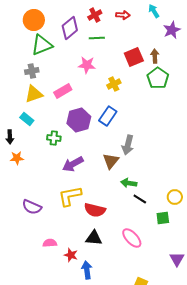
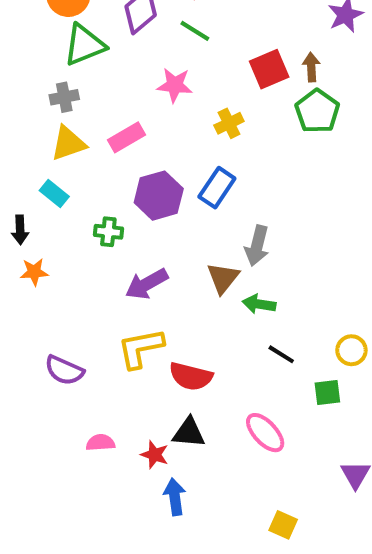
green line: (97, 38) -> (195, 31), turned 35
green arrow: (129, 183) -> (259, 304), moved
red star: (71, 255) -> (155, 455), moved

